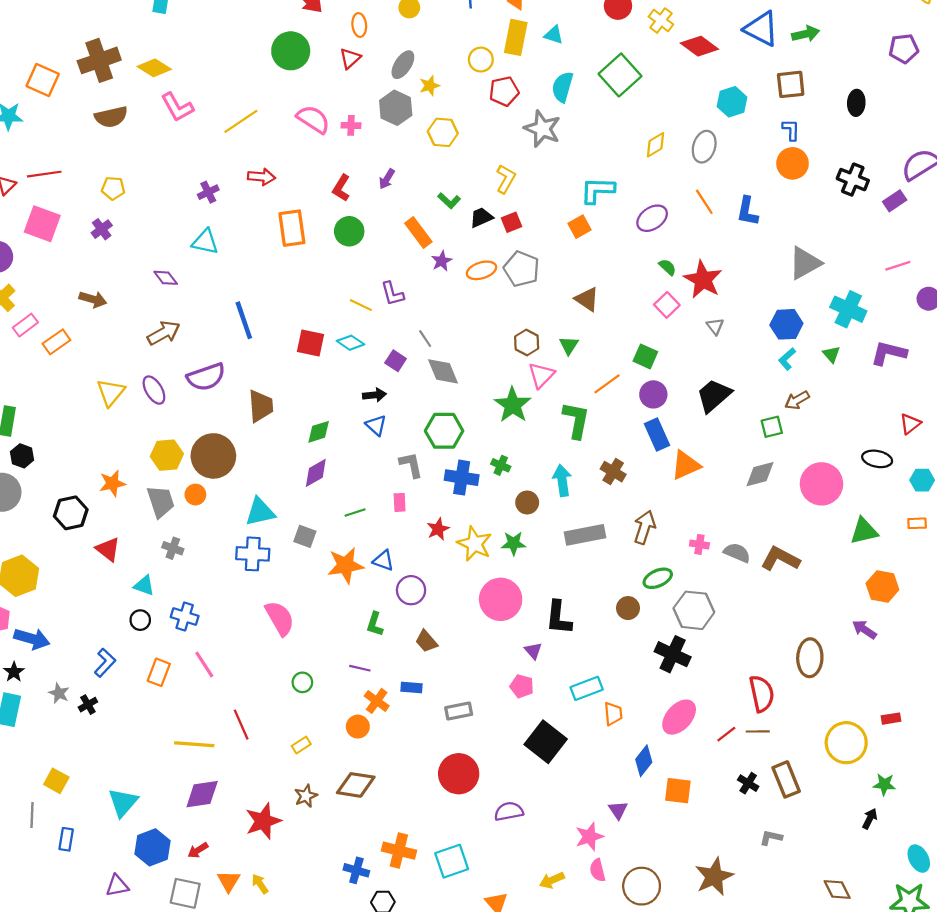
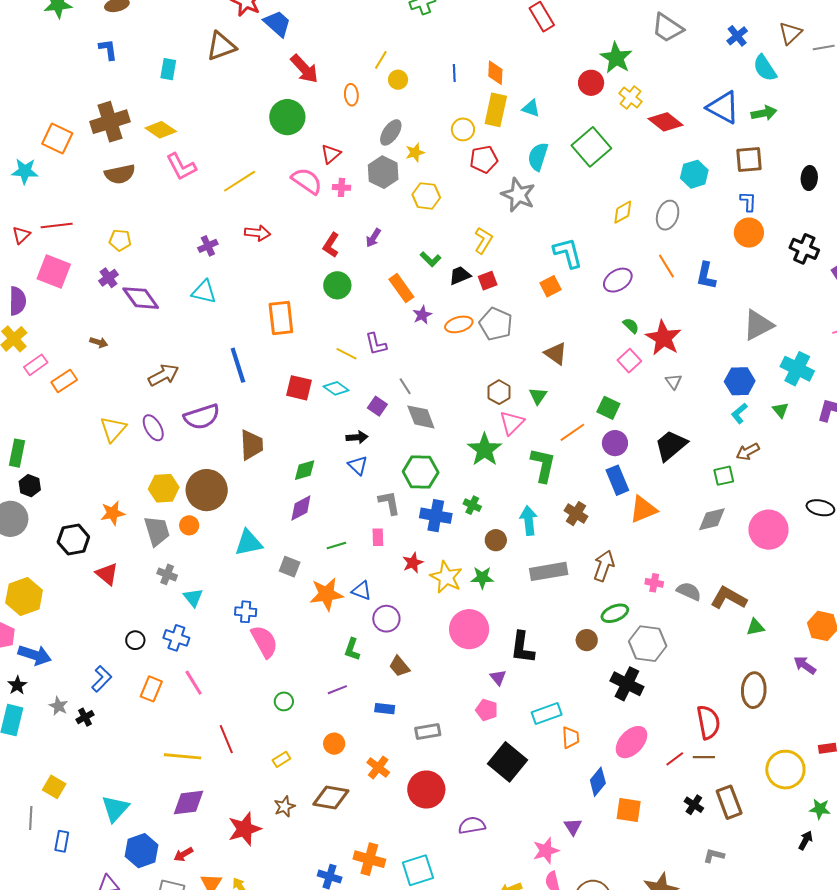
red triangle: (350, 58) -> (331, 154), moved
cyan L-shape: (597, 190) -> (568, 253), turned 72
orange rectangle: (292, 228) -> (281, 318), moved
purple diamond: (166, 278) -> (141, 298), moved, size x1.6
brown arrow: (93, 299) -> (99, 342), size x0.7
green triangle: (864, 531) -> (755, 627), moved, size x0.7
blue cross: (253, 554) -> (246, 612), moved, size x0.7
cyan triangle: (144, 586) -> (193, 598), moved, turned 30
purple line: (360, 668) -> (337, 690), turned -36
orange cross: (377, 701) -> (378, 767), moved

